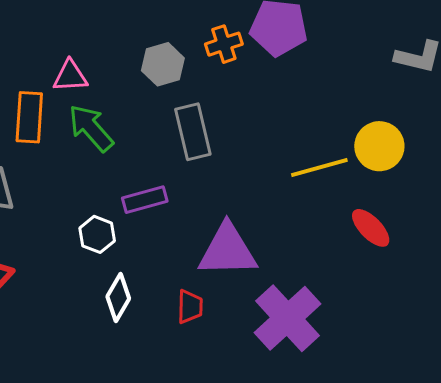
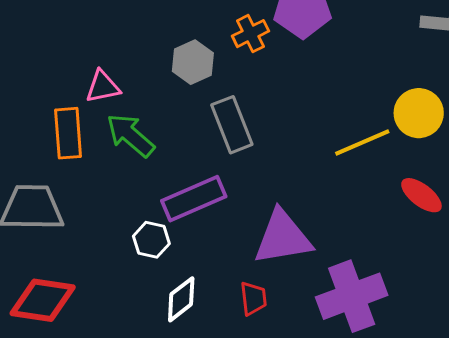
purple rectangle: (145, 200) -> (194, 199), size x1.4
white diamond: (118, 298) -> (181, 299), turned 30
purple cross: (288, 318) -> (352, 296), turned 30

